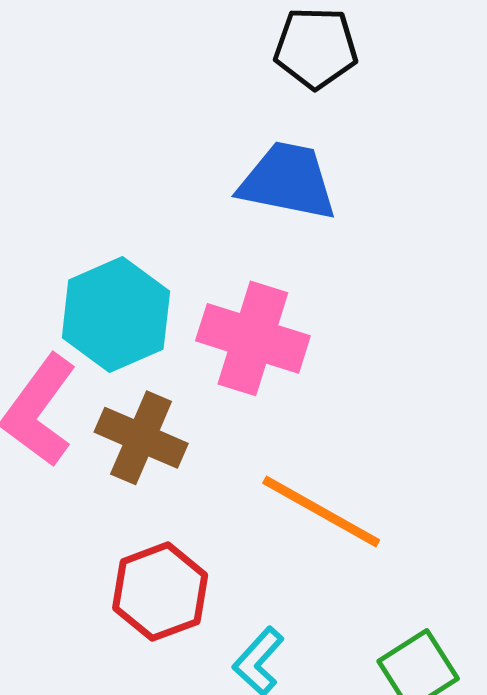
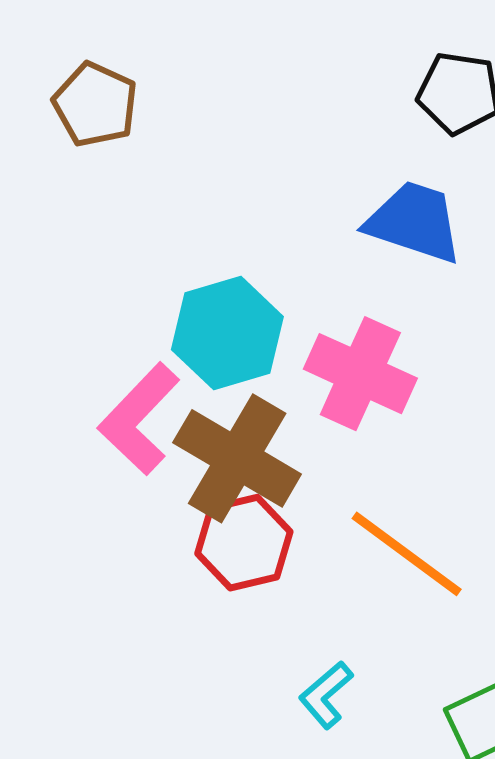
brown cross: (141, 438) -> (237, 458), size x1.4
red hexagon: (160, 592) -> (244, 543), moved

